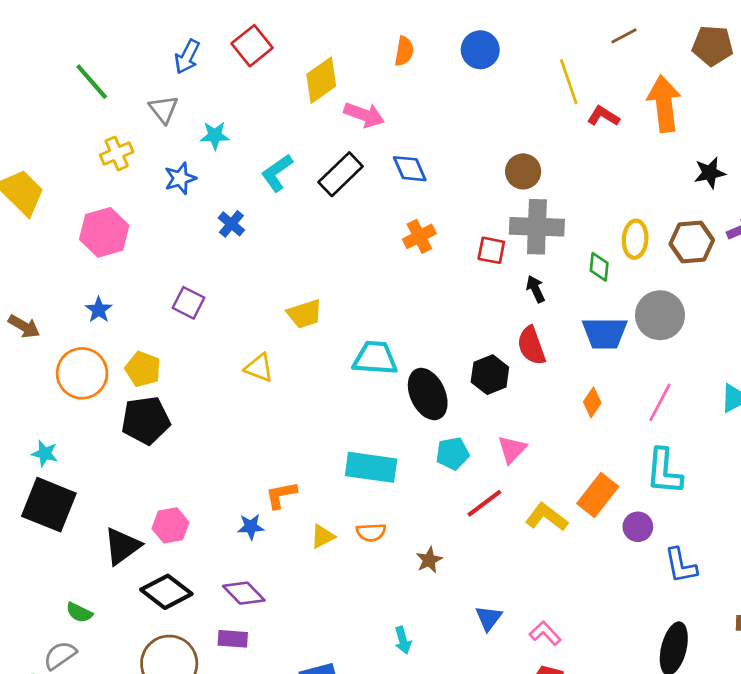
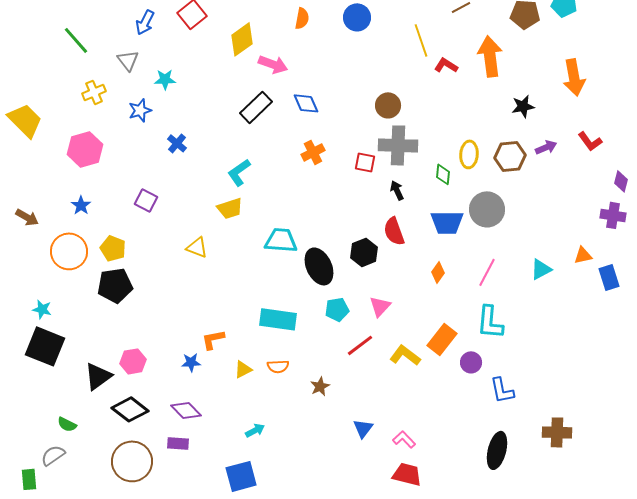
cyan L-shape: (277, 173) -> (239, 172), moved
cyan arrow: (403, 640) -> (255, 430), moved, turned -102

